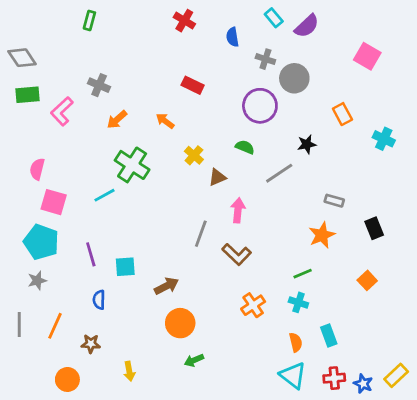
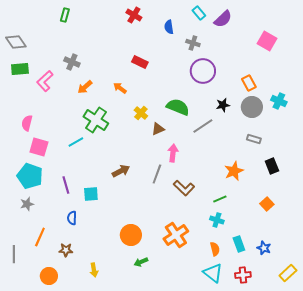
gray circle: (294, 78) -> (252, 107), moved
purple circle: (260, 106) -> (203, 71), moved
green semicircle: (245, 147) -> (178, 107), size x1.6
gray rectangle: (334, 201) -> (254, 139), moved
gray line: (201, 234) -> (157, 174), moved
brown L-shape: (237, 254) -> (184, 188), moved
brown arrow: (166, 286) -> (121, 171), moved
orange cross: (253, 305) -> (176, 235), moved, size x1.4
gray line: (19, 324) -> (14, 254), moved
blue star: (363, 384) -> (264, 248), moved

